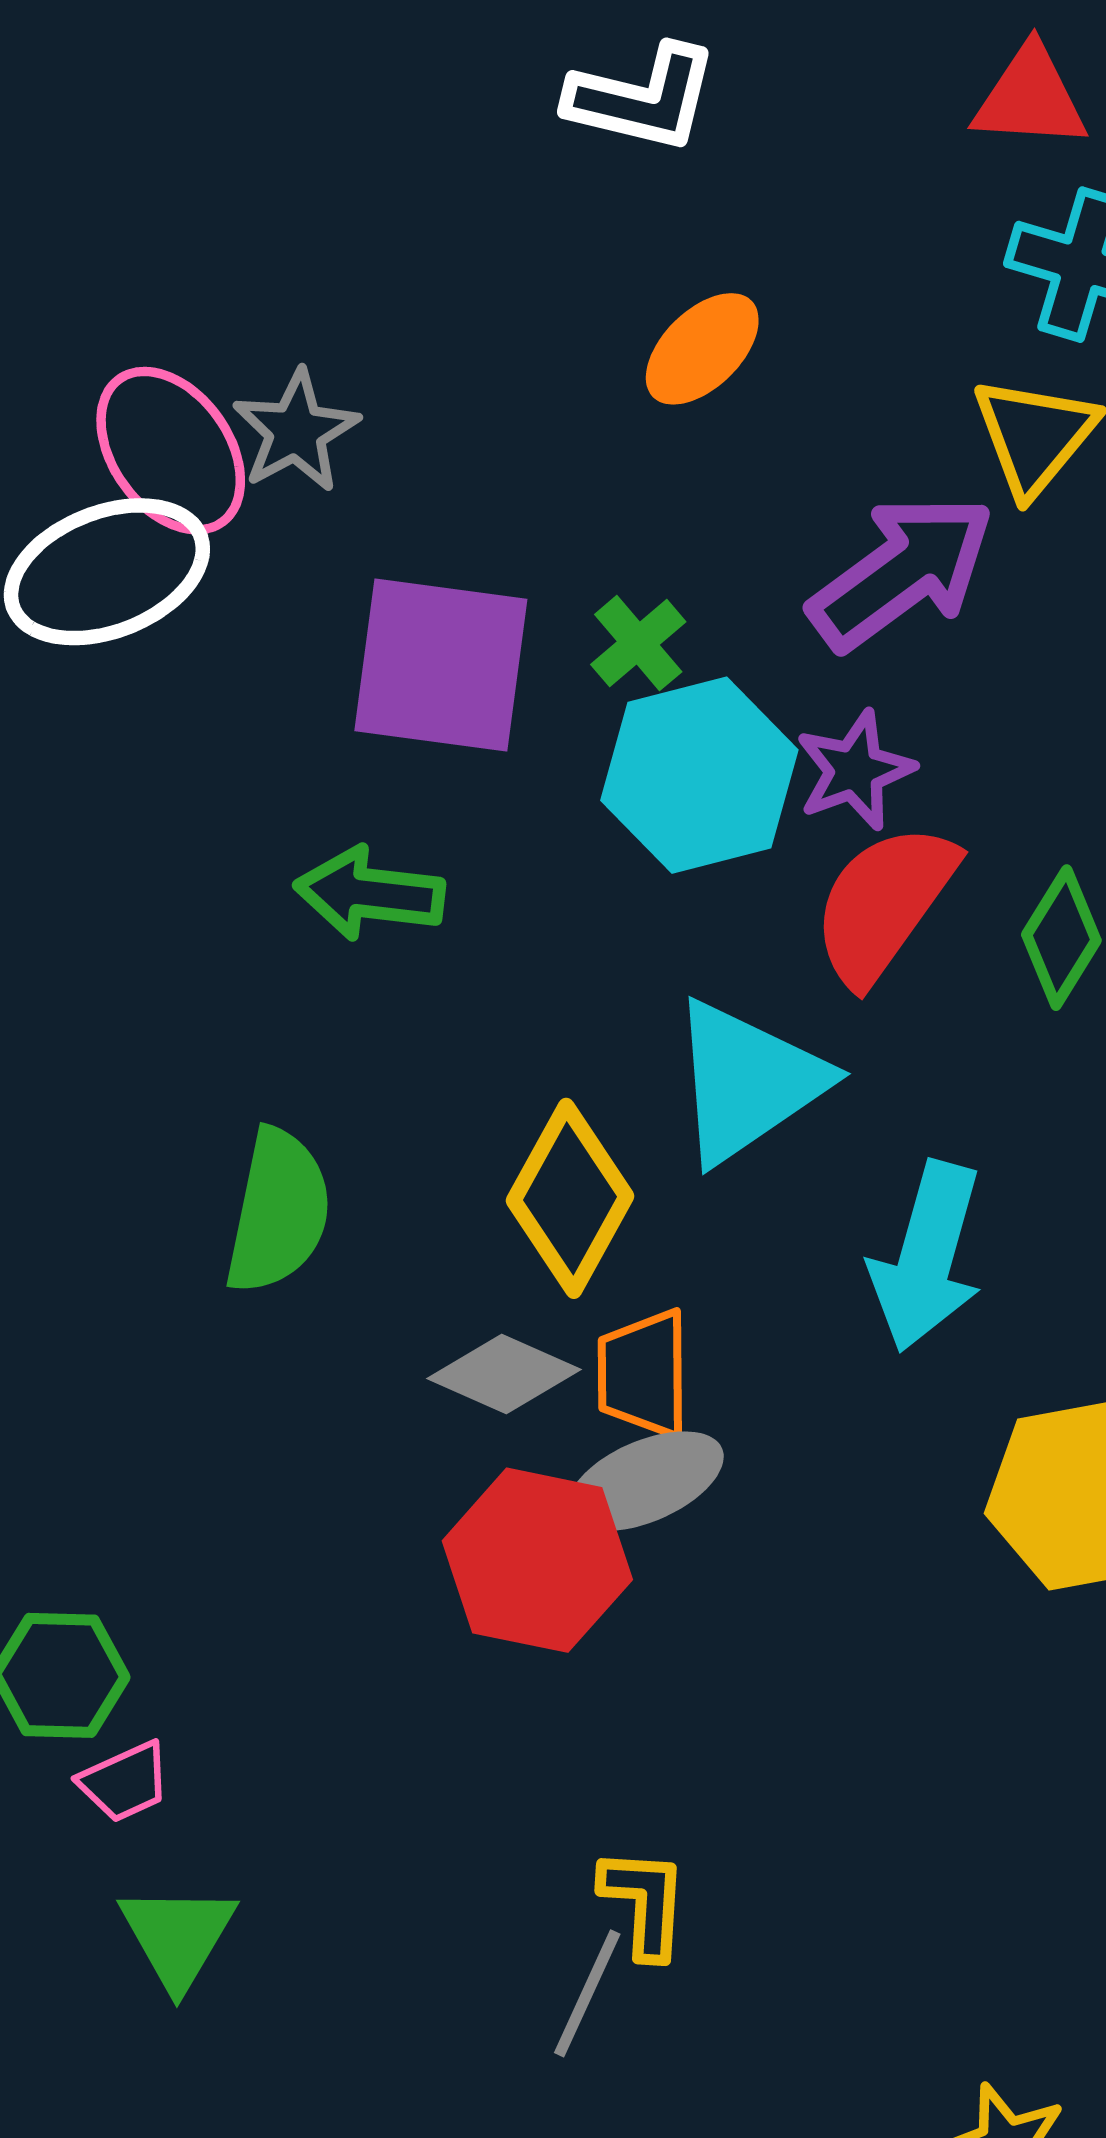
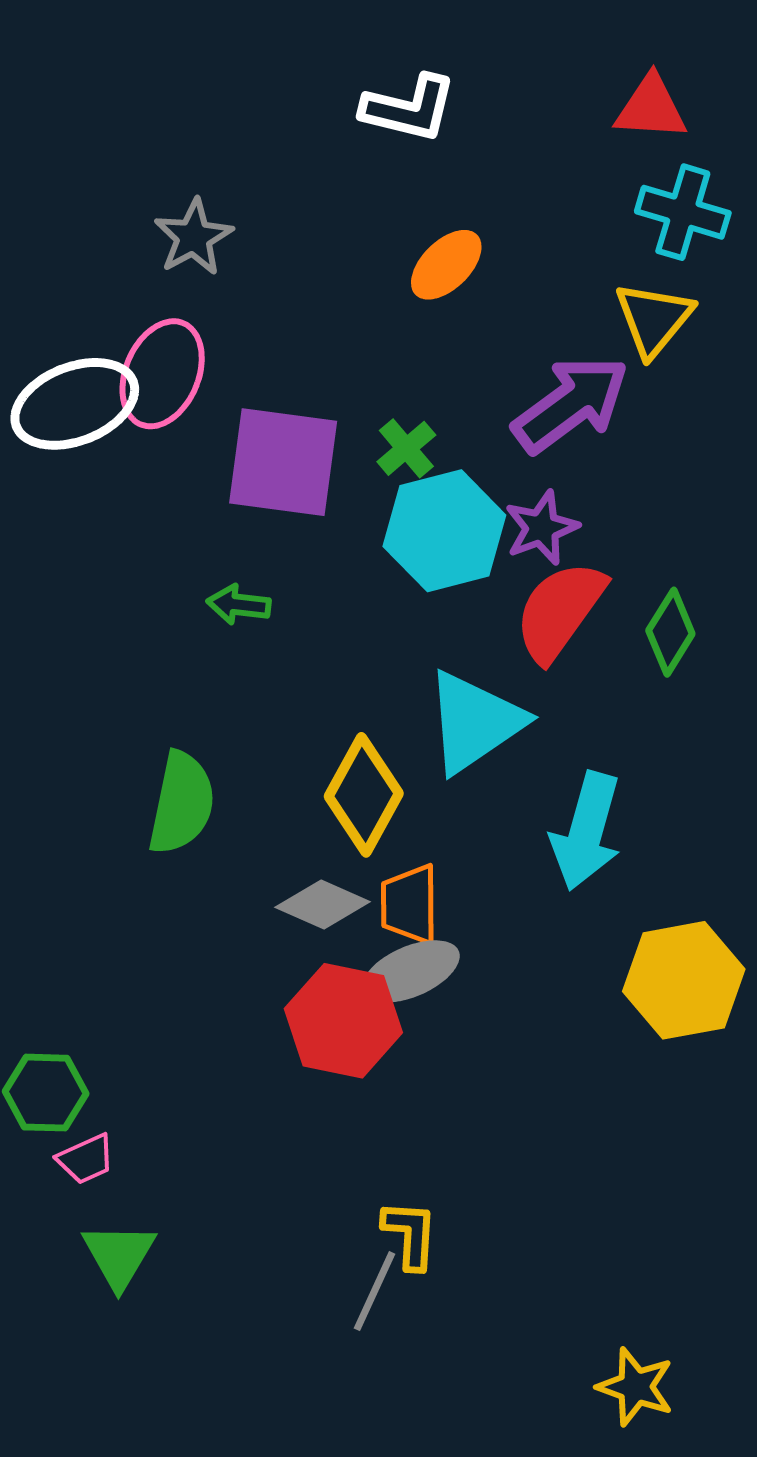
gray star: (296, 431) -> (194, 237), moved
pink ellipse: (171, 451) -> (162, 374), moved, turned 58
green arrow: (370, 893) -> (239, 605), size x0.7

